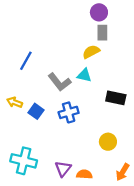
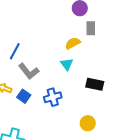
gray rectangle: (102, 33) -> (91, 28), moved
cyan triangle: (84, 75) -> (67, 64), turned 40
gray L-shape: (60, 82) -> (29, 71), moved

